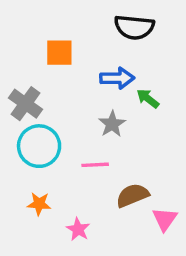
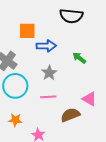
blue arrow: (117, 78) -> (46, 46), moved
gray star: (112, 124) -> (49, 73), moved
pink triangle: (165, 219) -> (89, 99), moved, turned -35

